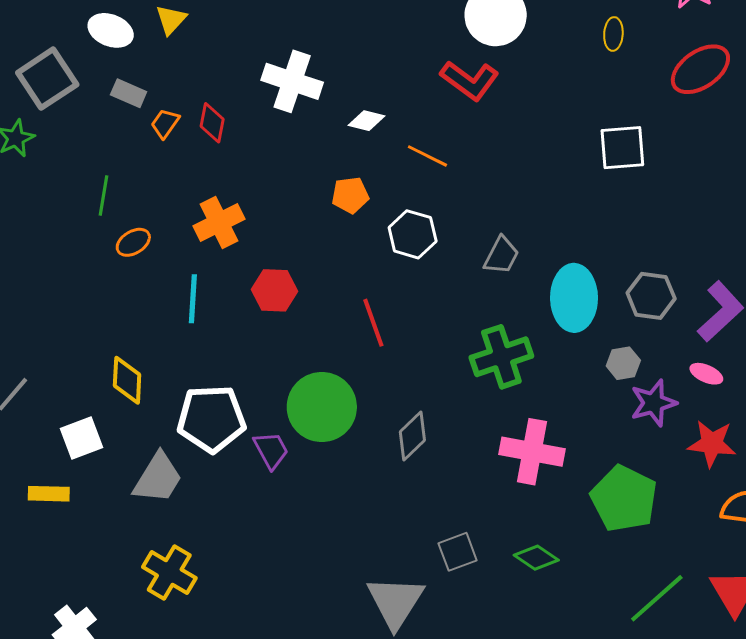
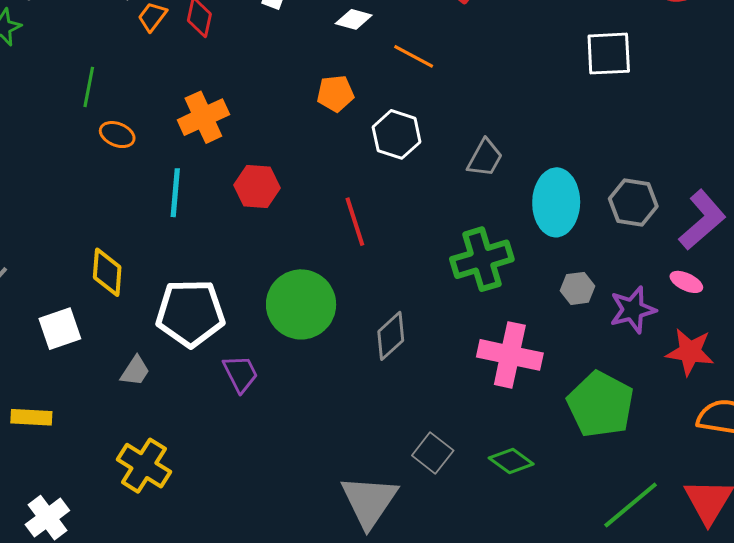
orange ellipse: (133, 242) -> (117, 135), turned 52
gray hexagon: (623, 363) -> (578, 288), moved
purple trapezoid: (271, 450) -> (240, 374), moved
gray trapezoid: (158, 478) -> (135, 371), size x0.6
yellow rectangle: (49, 494) -> (31, 417), moved
gray square: (458, 552) -> (433, 453), turned -33

